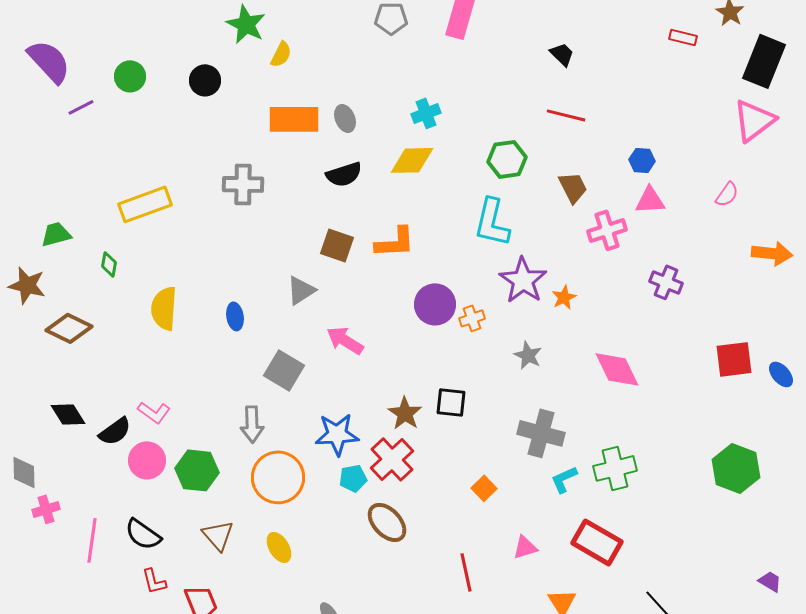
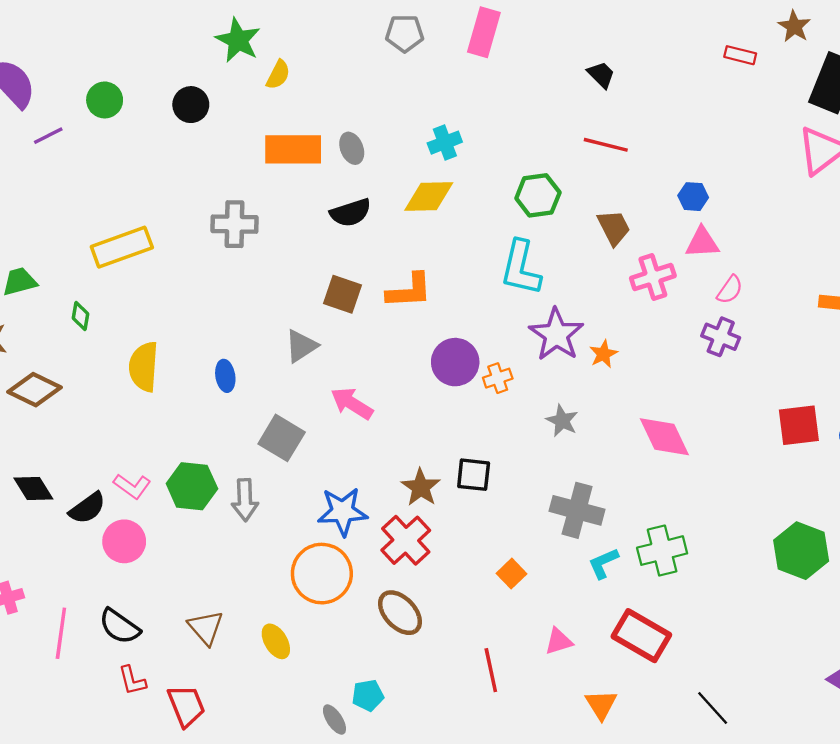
pink semicircle: (727, 194) -> (730, 290), moved
green hexagon: (197, 470) -> (192, 486), moved
orange circle: (278, 477) -> (322, 574), moved
cyan pentagon: (353, 478) -> (368, 695), moved

